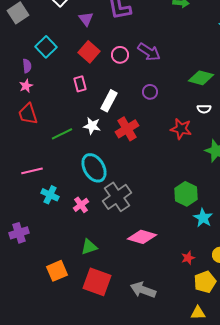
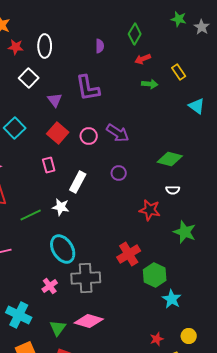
red cross: (127, 129) -> (129, 254), moved
cyan cross: (50, 195) -> (19, 315), moved, size x1.4
gray cross: (117, 197) -> (86, 278), turned 32
pink diamond: (142, 237) -> (89, 321), moved
green triangle: (89, 247) -> (58, 328), turned -36

